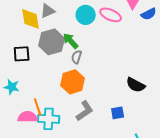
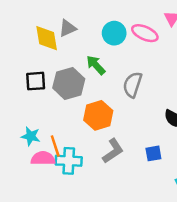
gray hexagon: (52, 42) -> (69, 83), moved
gray semicircle: (77, 57) -> (133, 85), moved, size x1.5
cyan star: (12, 87) -> (31, 136), moved

